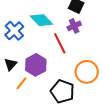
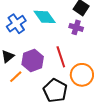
purple cross: (74, 26) -> (76, 27), turned 32
red line: (60, 43) -> (61, 57), moved

